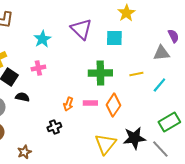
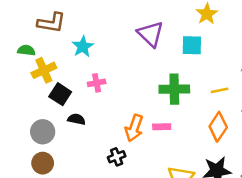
cyan star: (42, 39) -> (83, 47), moved
orange arrow: (68, 104) -> (134, 128), size x1.5
orange diamond: (113, 105) -> (218, 127), moved

